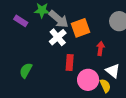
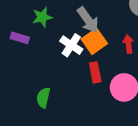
gray arrow: (59, 19) -> (88, 20), moved, turned 30
orange square: (81, 28) -> (94, 41), moved

